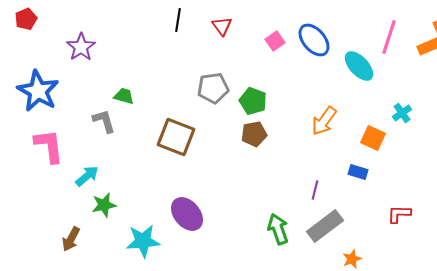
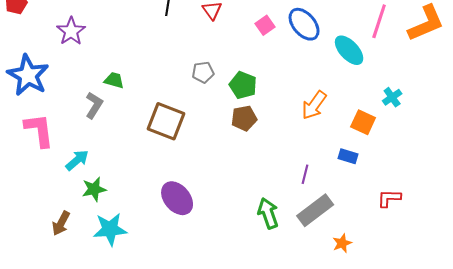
gray pentagon: (213, 88) -> (203, 72), size x0.7
gray L-shape: (104, 121) -> (94, 105), turned 48
cyan star: (143, 241) -> (110, 229), moved

